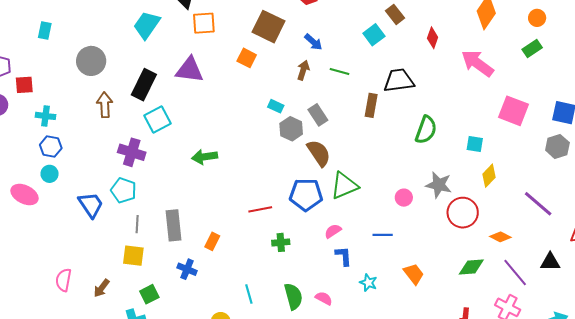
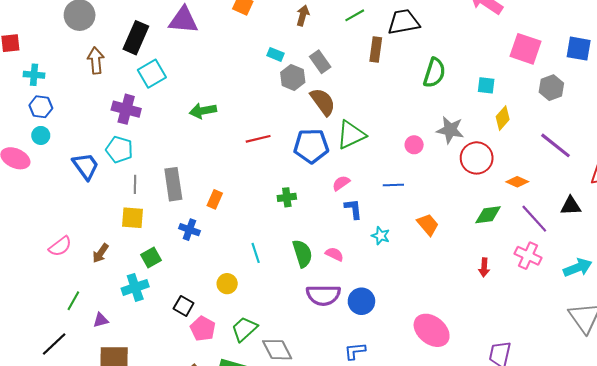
green line: (340, 71) -> (355, 15), moved, turned -42
gray hexagon: (557, 146) -> (551, 88), moved
red line: (260, 209) -> (258, 139), moved
pink semicircle: (63, 280) -> (60, 246), turned -135

